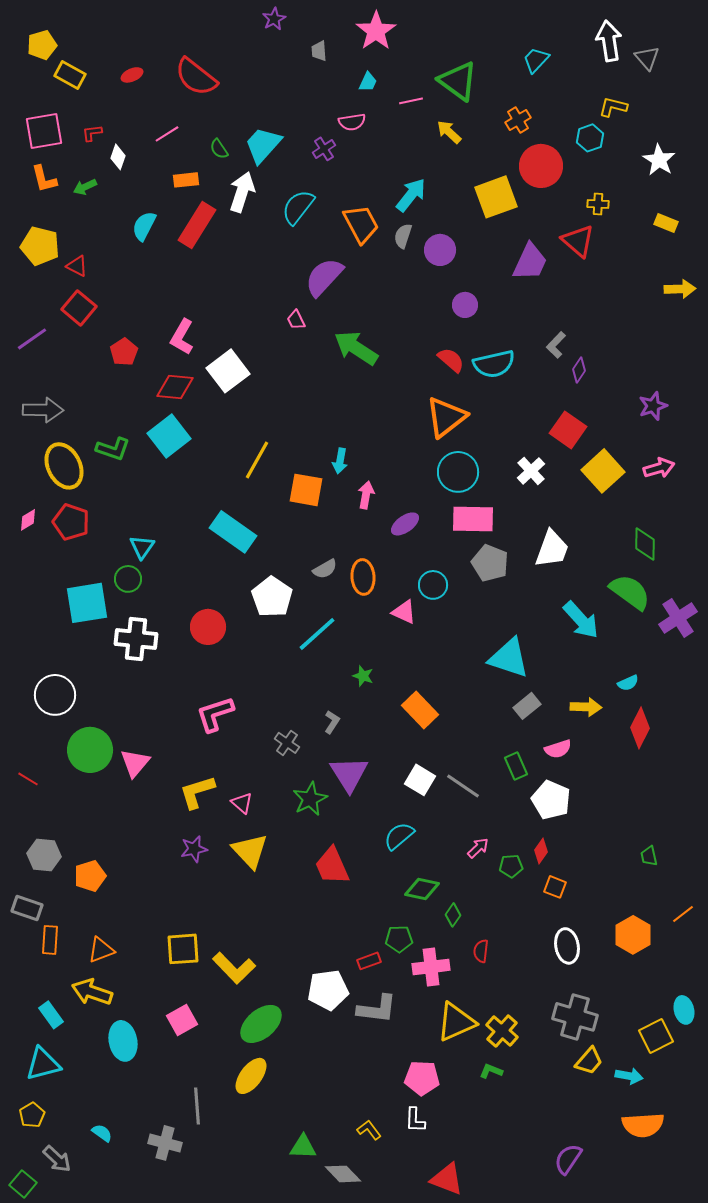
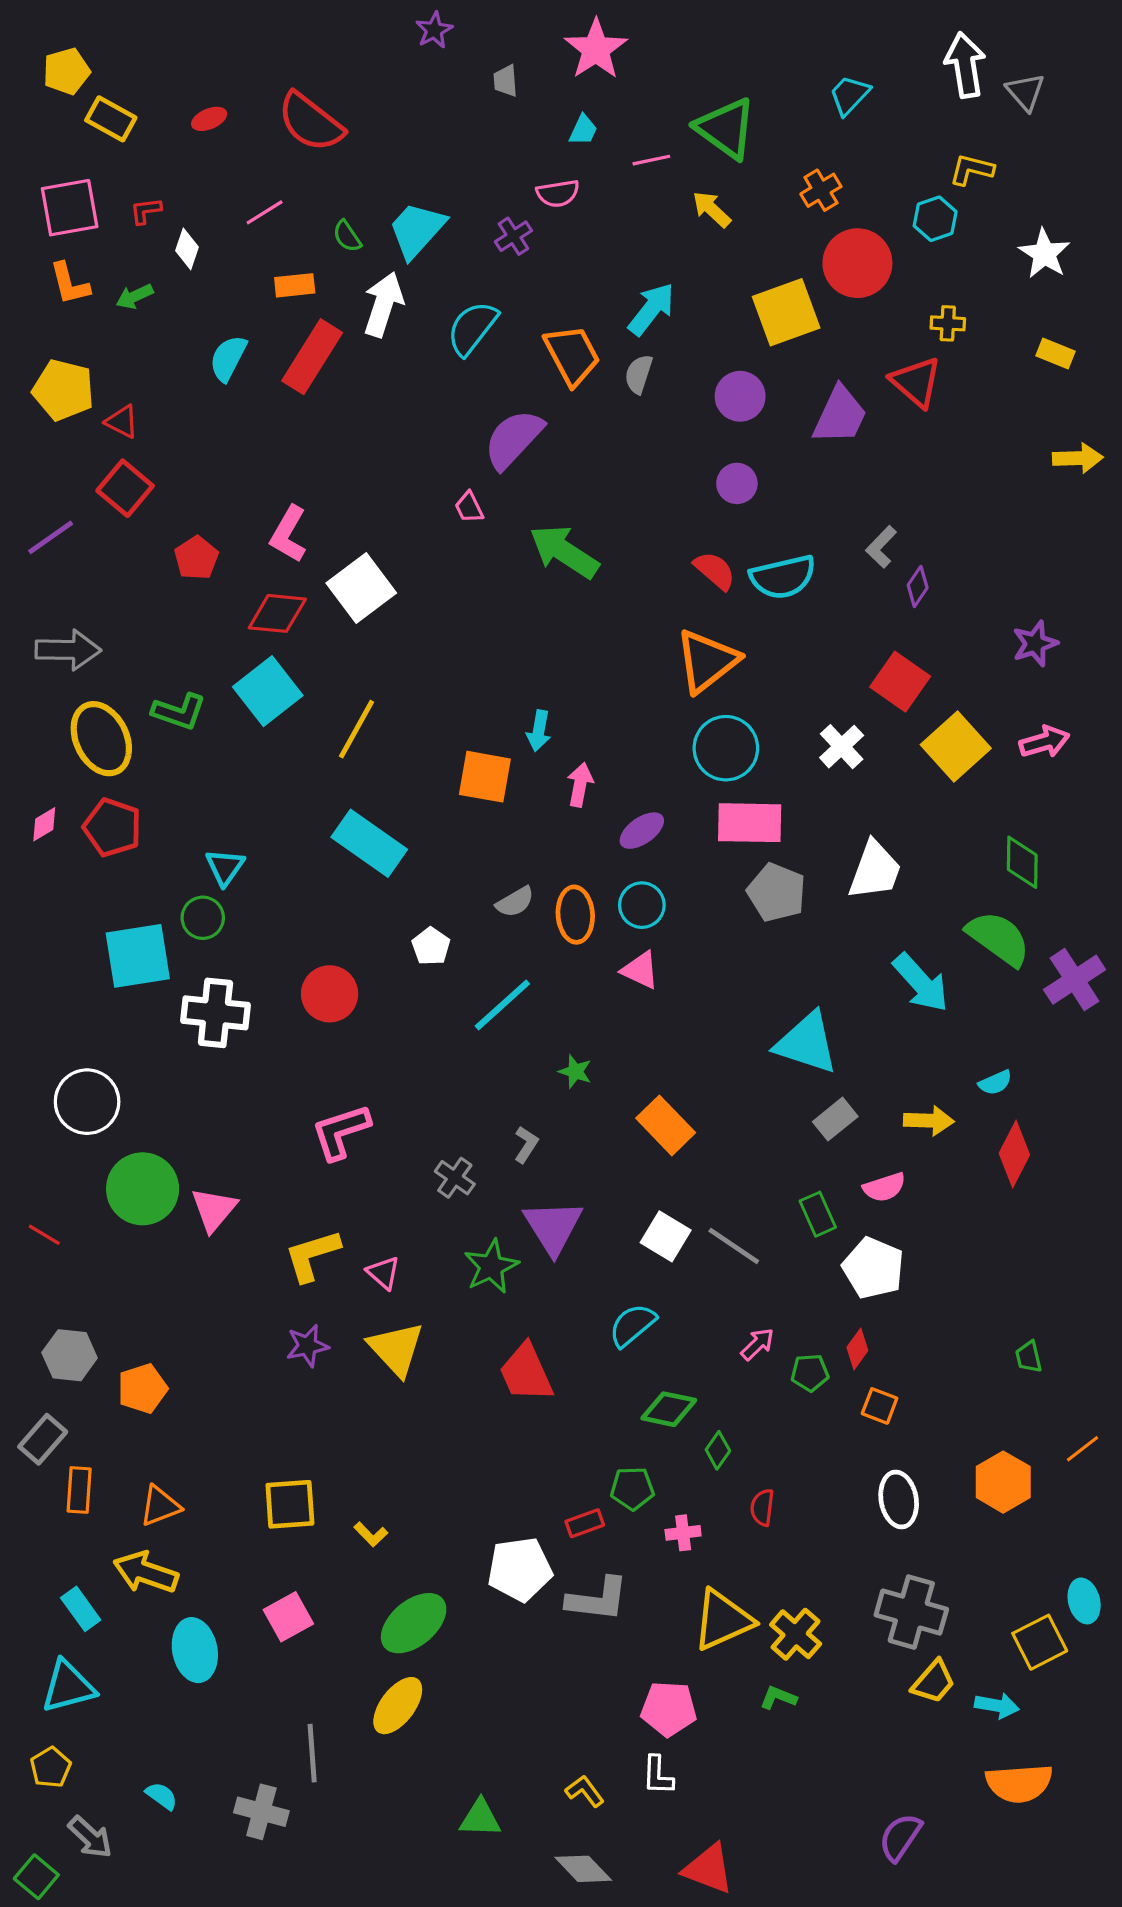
purple circle: (440, 250) -> (740, 396), moved
yellow line: (257, 460) -> (357, 729), moved
cyan circle: (433, 585) -> (642, 905), moved
white pentagon: (272, 597) -> (431, 946), size x0.6
gray rectangle: (27, 908) -> (43, 1439), turned -68
pink cross: (431, 967) -> (683, 1533), size x0.6
yellow L-shape: (234, 968) -> (371, 1534), size x0.5
gray diamond: (343, 1174) -> (583, 1869), moved

